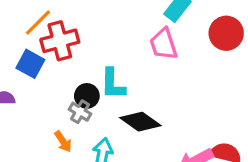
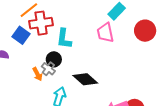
cyan L-shape: (113, 84) -> (64, 39), moved
orange arrow: (63, 142) -> (37, 74), moved

